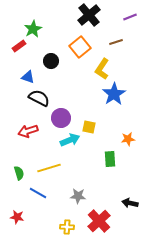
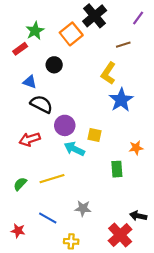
purple line: (130, 17) -> (138, 18), turned -32
orange square: (80, 47) -> (71, 34), moved
cyan arrow: (70, 140) -> (74, 149), turned -132
green semicircle: (19, 173) -> (20, 184), turned -120
blue line: (38, 193) -> (48, 218), moved
red cross: (99, 221) -> (120, 235), moved

